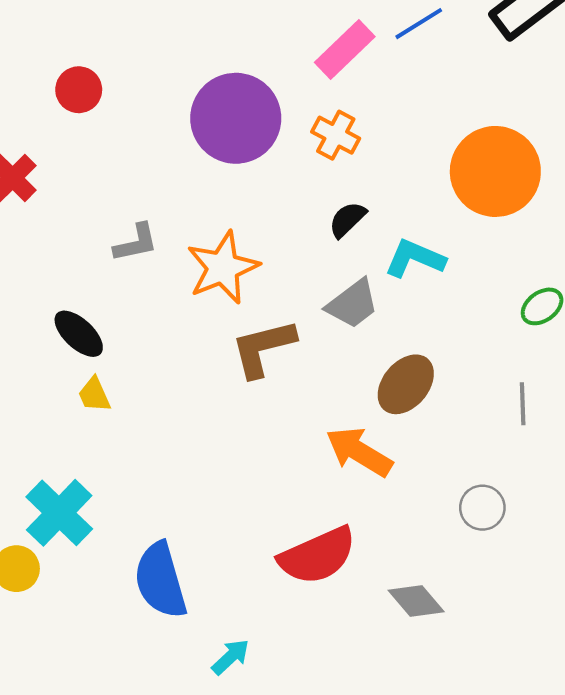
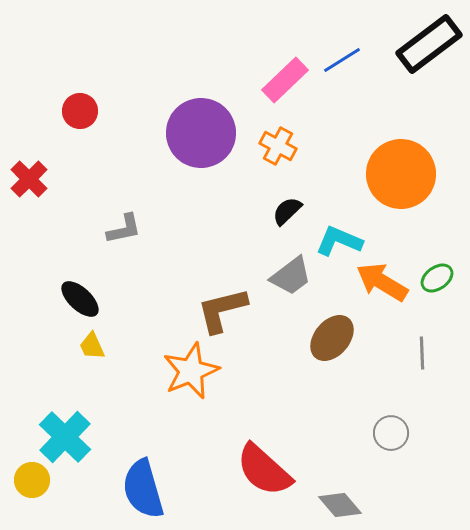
orange star: (223, 268) -> (191, 371), moved
orange arrow: (359, 452) -> (382, 282), moved
red semicircle: (318, 556) -> (264, 470), turned 66

